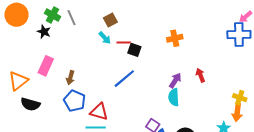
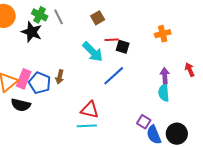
black star: (44, 32) -> (32, 32), size x1.5
cyan arrow: (105, 38) -> (93, 52), moved, size x1.6
pink rectangle: (46, 66) -> (24, 79), moved
purple arrow: (175, 80) -> (165, 76), turned -35
blue pentagon: (75, 101) -> (40, 83), moved

